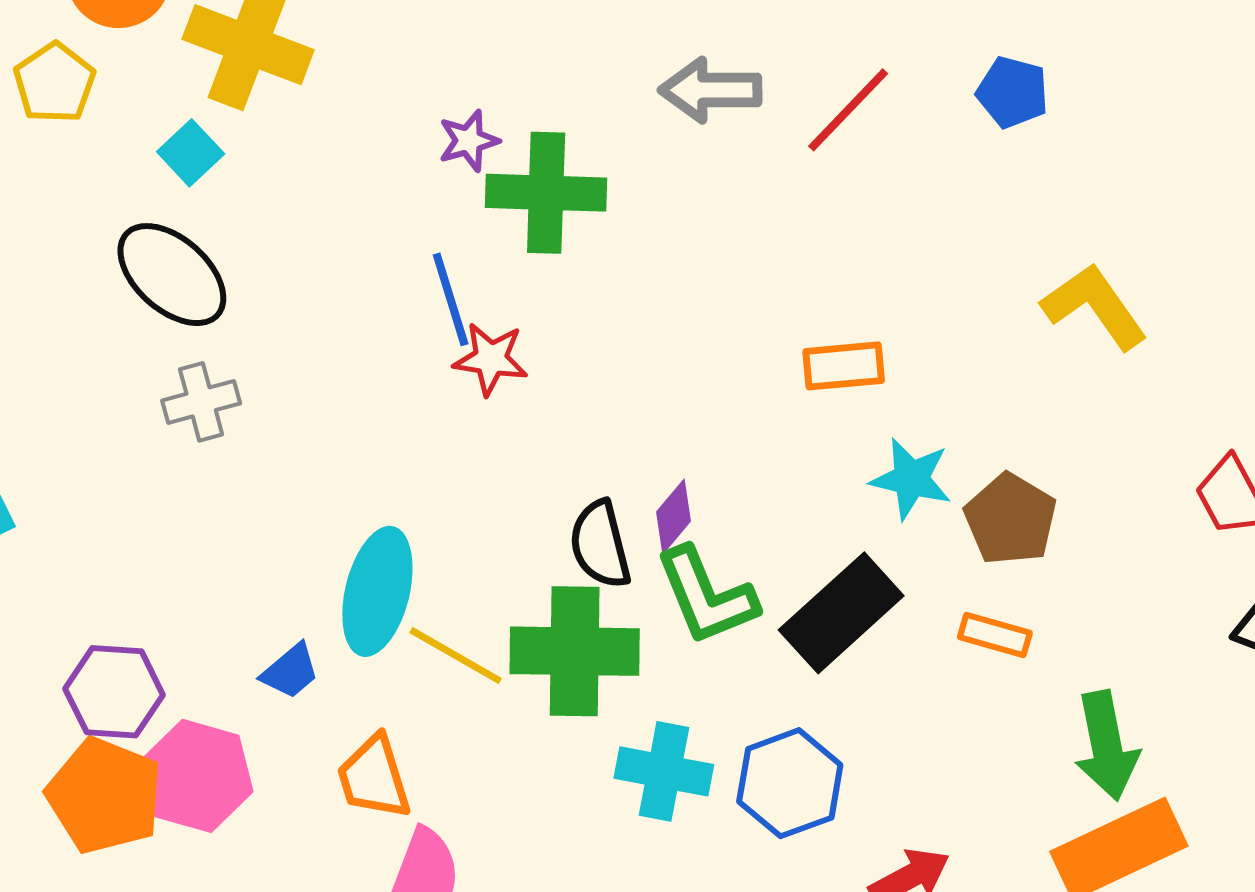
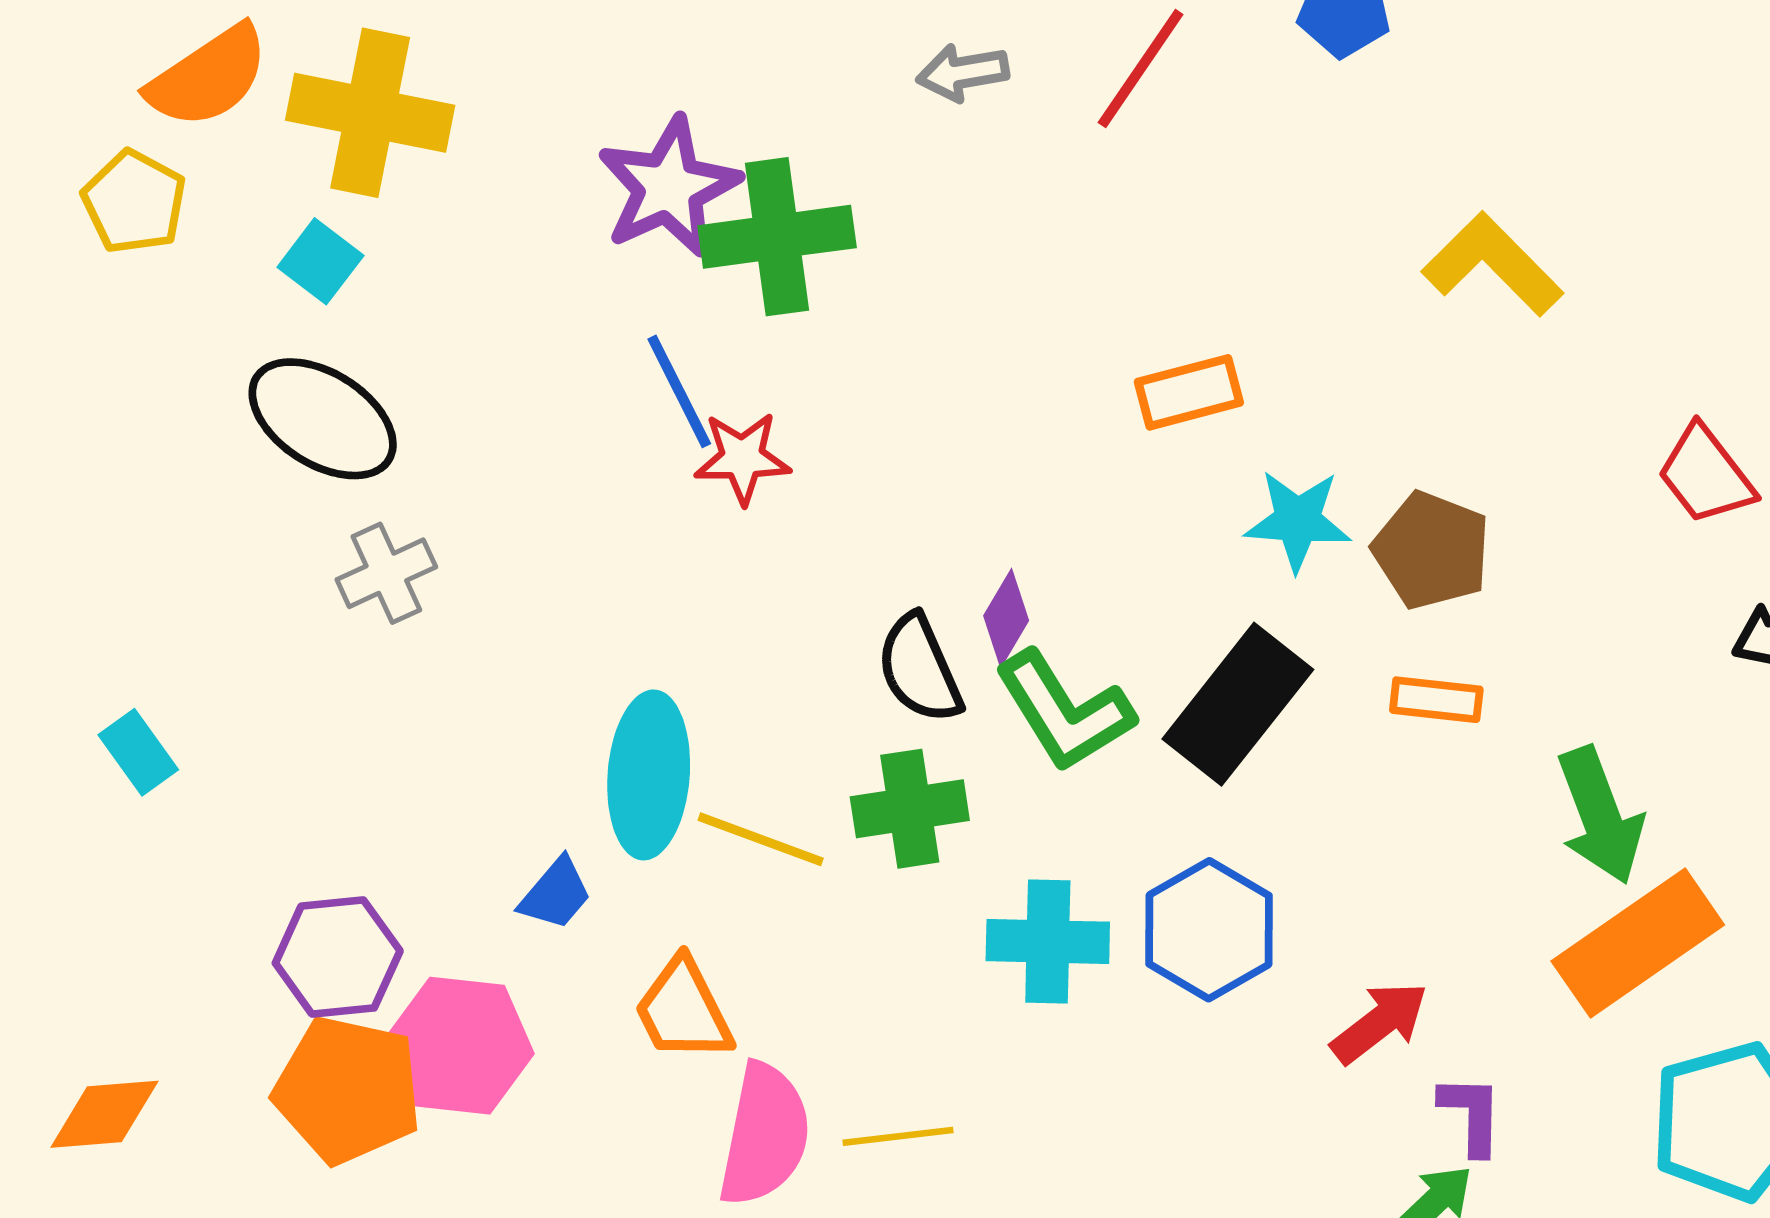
gray arrow: (710, 90) -> (963, 73), size x0.7
purple star: (469, 141) -> (669, 187), size x1.8
green cross: (575, 651) -> (910, 809), size x0.7

